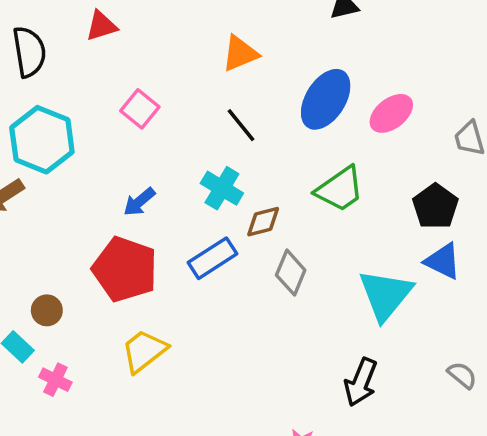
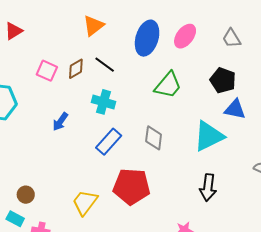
brown diamond: (263, 222) -> (76, 69), moved
red pentagon: (125, 269) -> (131, 187), moved
cyan triangle: (385, 295) -> (209, 136), turned 40

